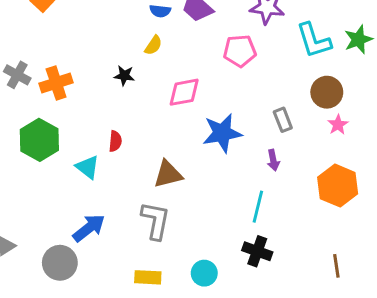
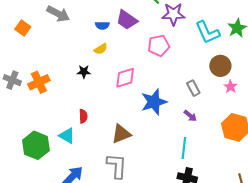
yellow semicircle: (153, 45) -> (101, 49), turned 32
green hexagon: (39, 140) -> (36, 145), moved
purple arrow: (273, 160) -> (190, 116), turned -32

